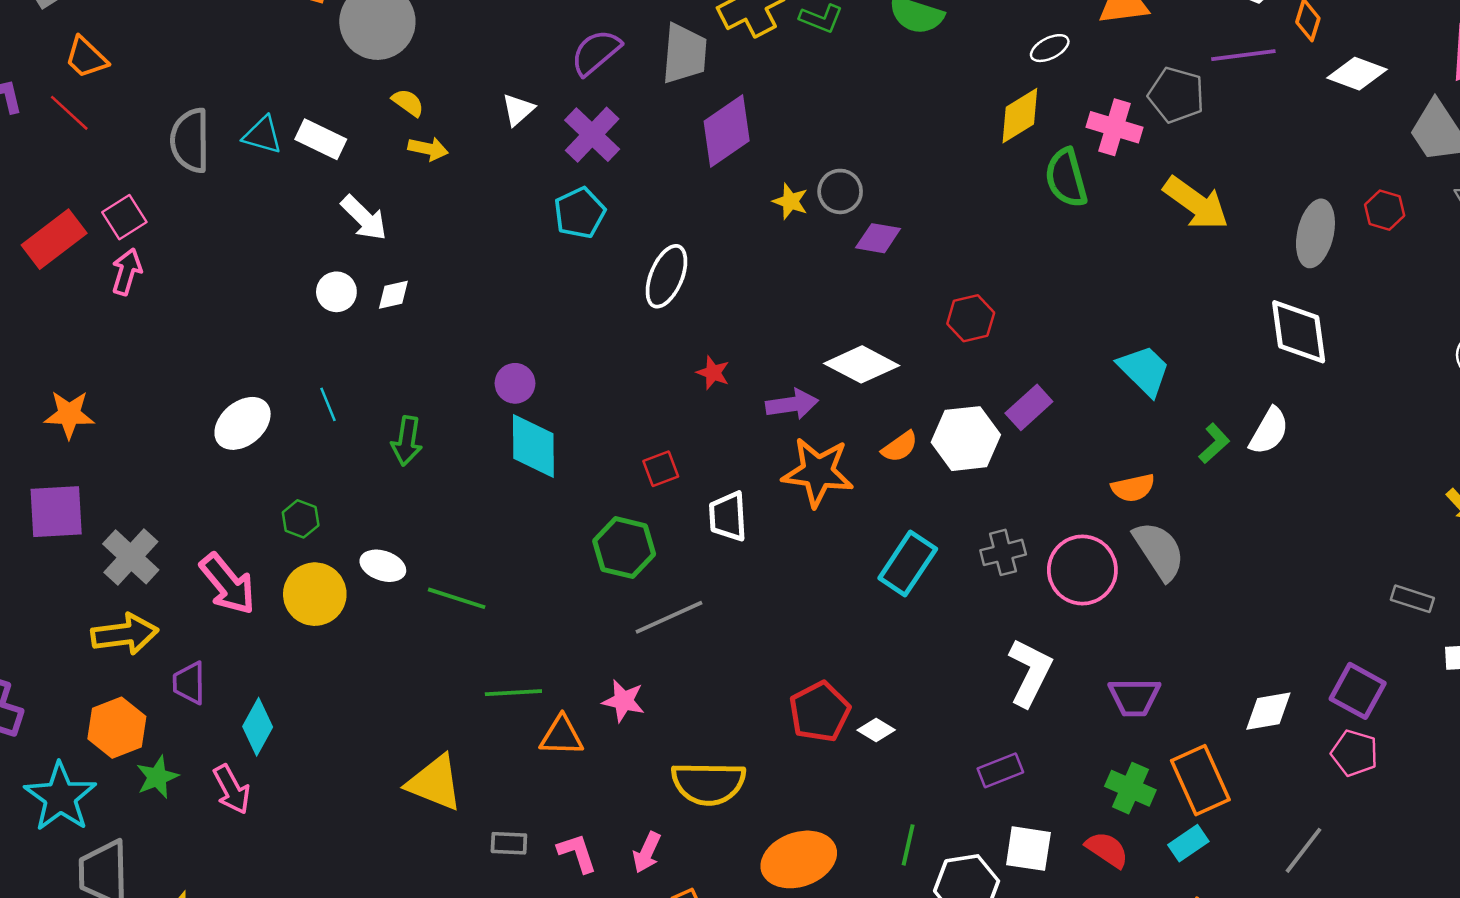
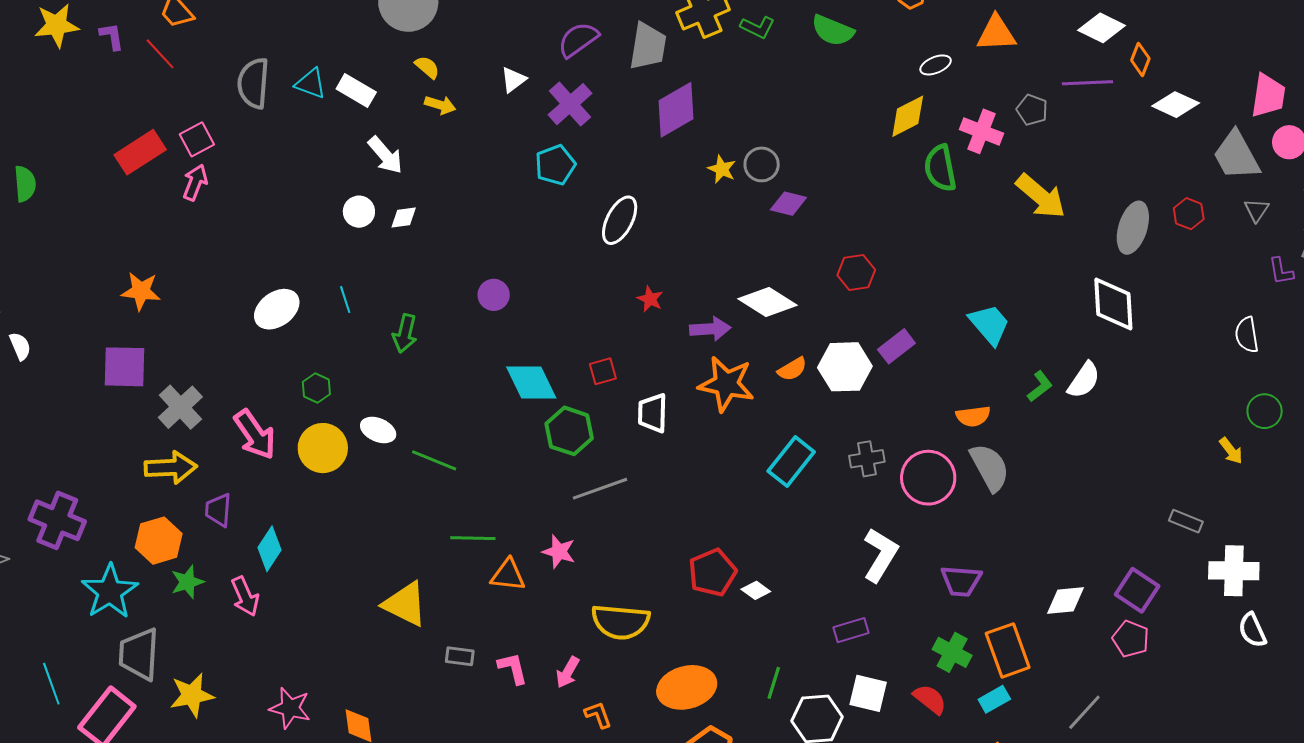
gray pentagon: (1176, 95) -> (1032, 110), size x0.7
cyan diamond: (533, 446) -> (531, 383), moved, turned -30

